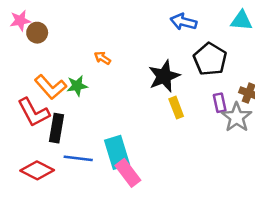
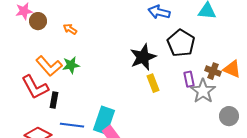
orange arrow: (102, 58) -> (70, 29), moved
black rectangle: (56, 128) -> (54, 100), size x0.7
cyan rectangle: (117, 152) -> (104, 120), turned 36

